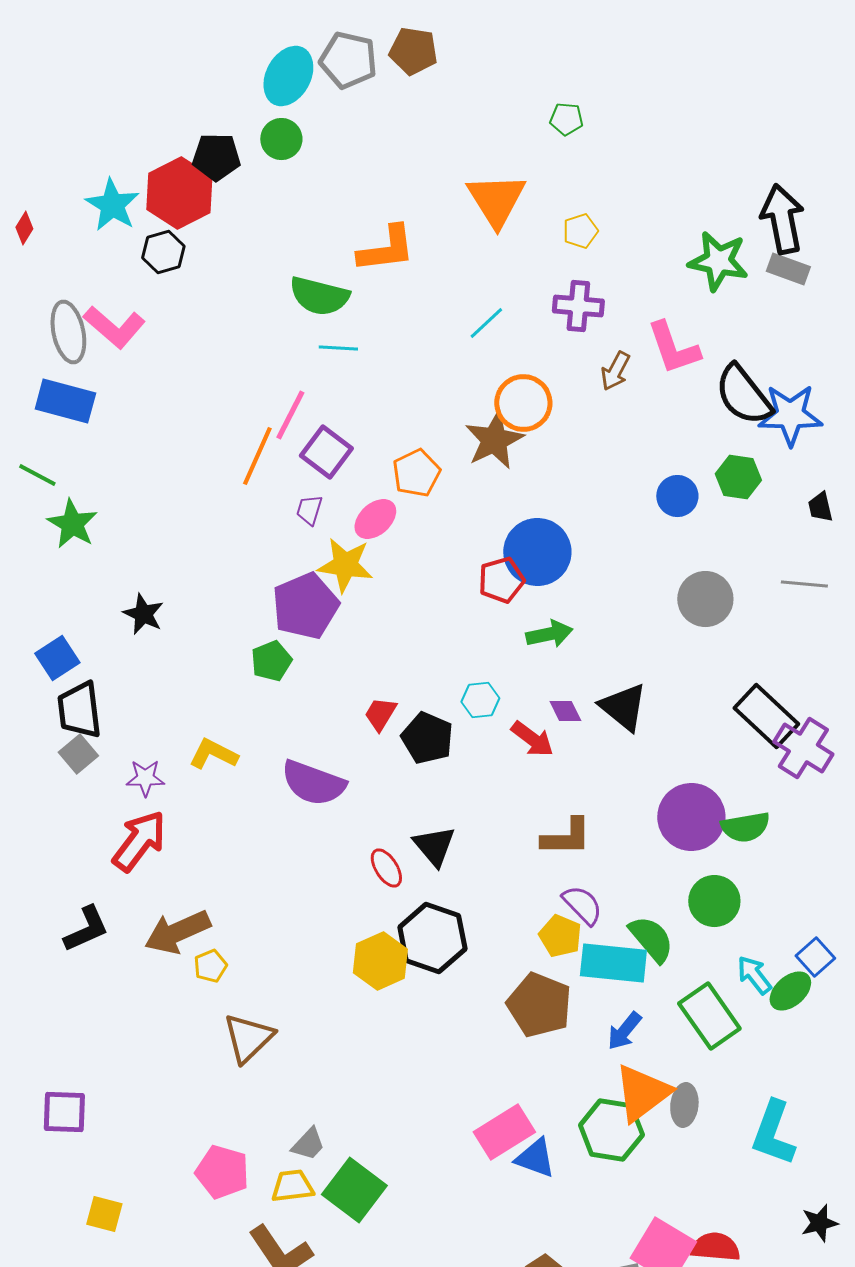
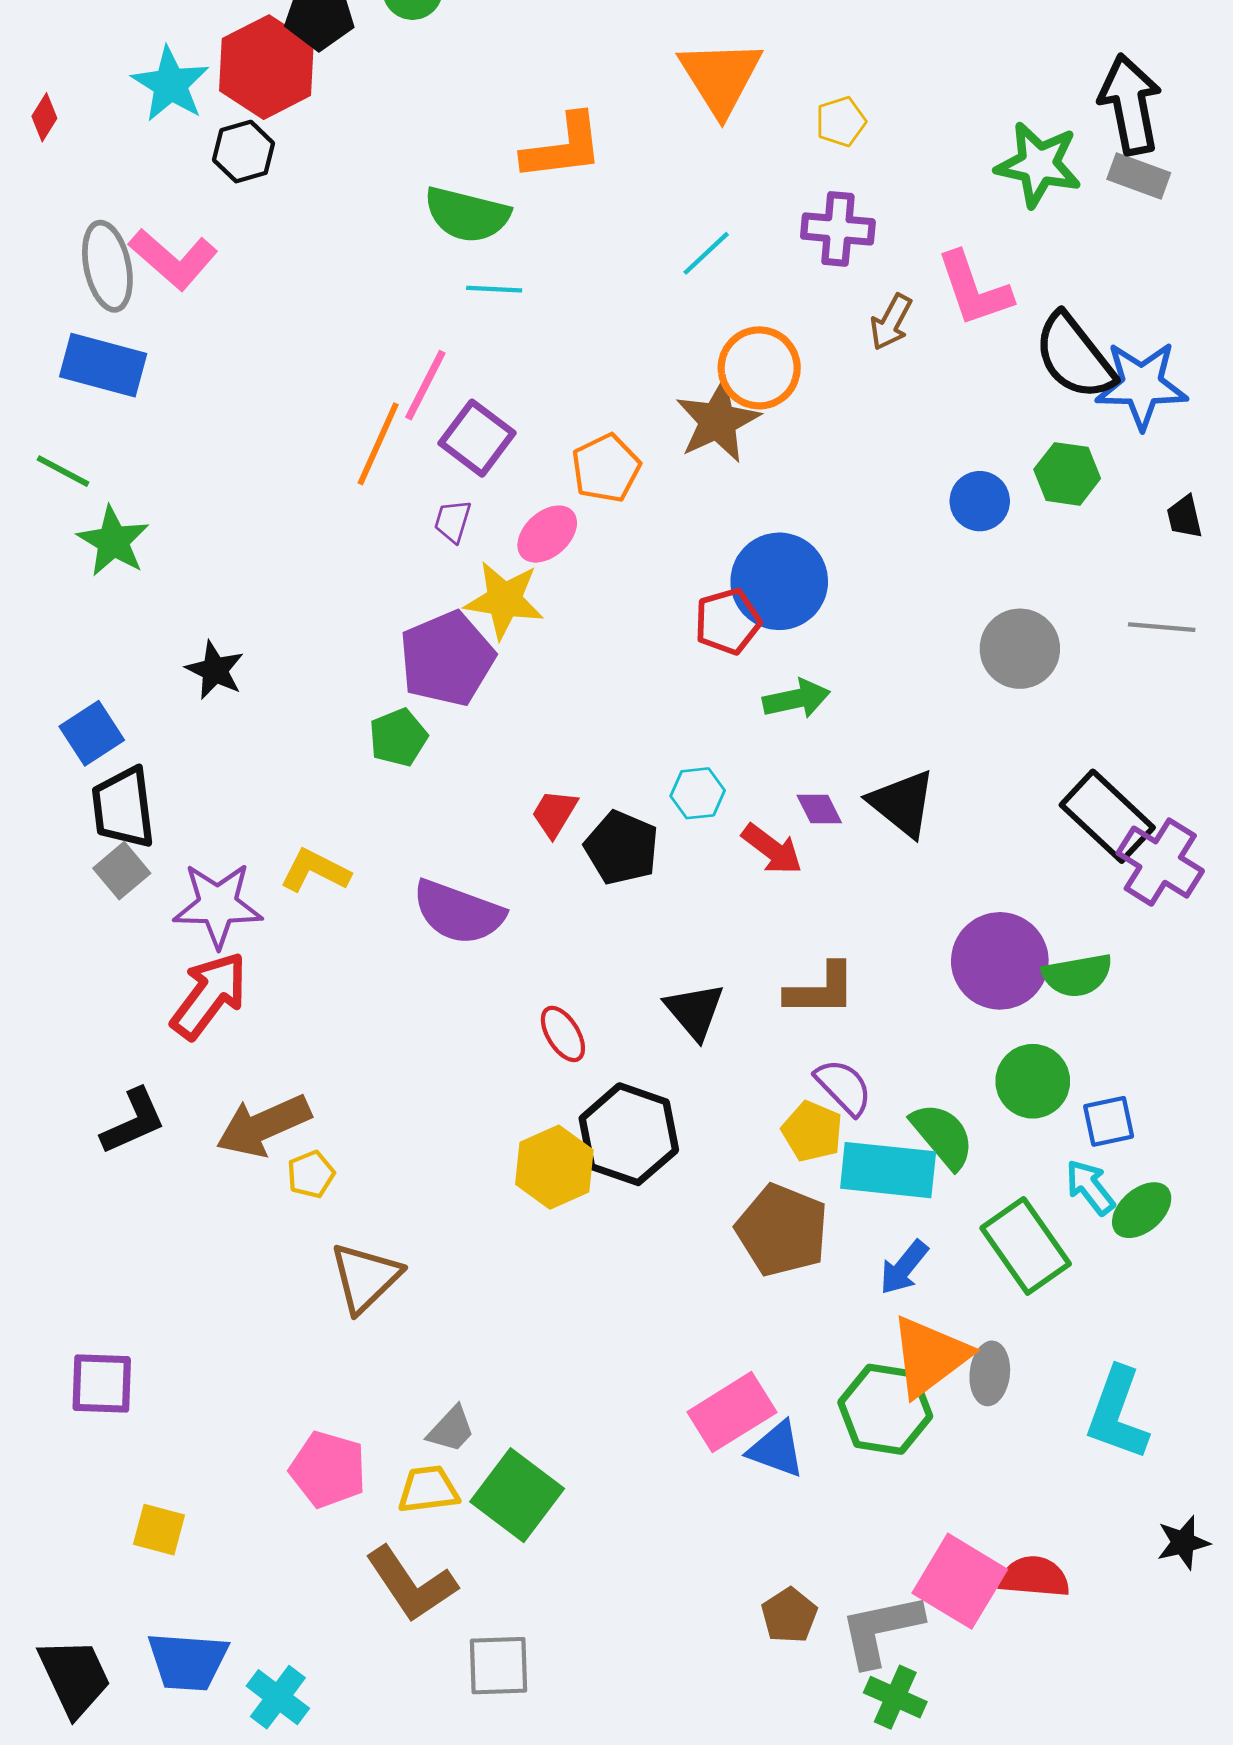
purple star: (145, 778) -> (218, 905), size x1.6
black triangle: (434, 846) -> (695, 1011), moved
blue square: (815, 957) -> (1109, 1121), moved, turned 30

